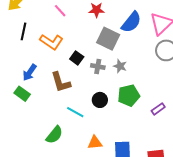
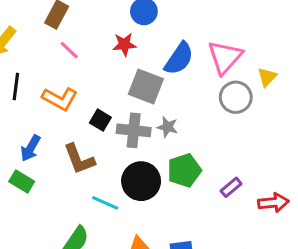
gray cross: (98, 66) -> (134, 130), size x1.5
black circle: (100, 100) -> (141, 181), size x1.6

